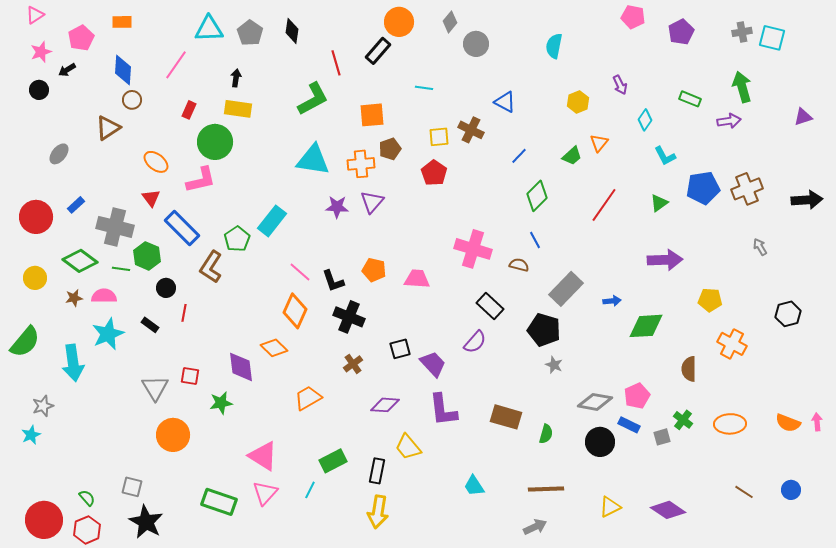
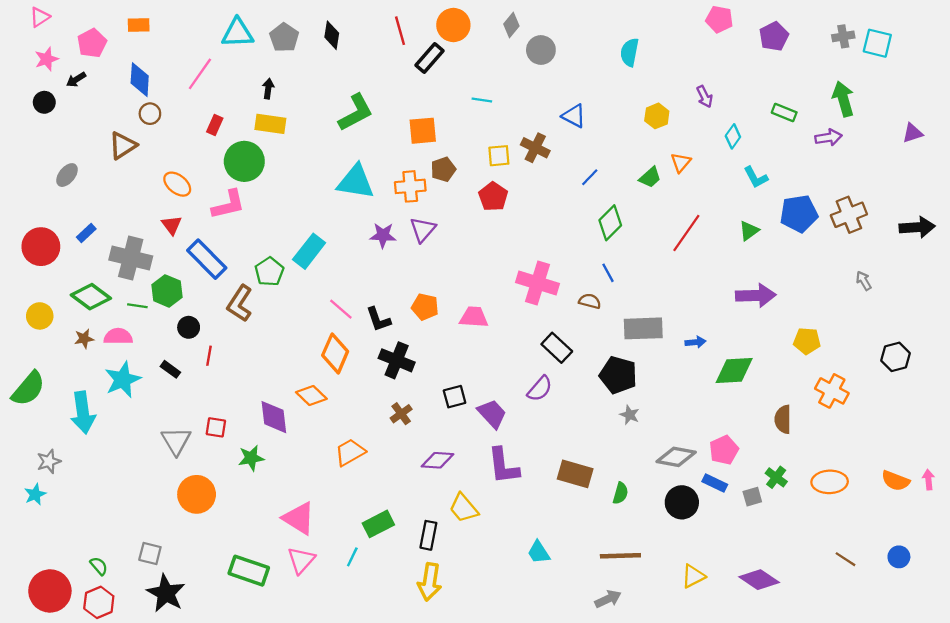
red line: (336, 63) -> (400, 31), moved
gray rectangle: (566, 289) -> (643, 328), turned 44

